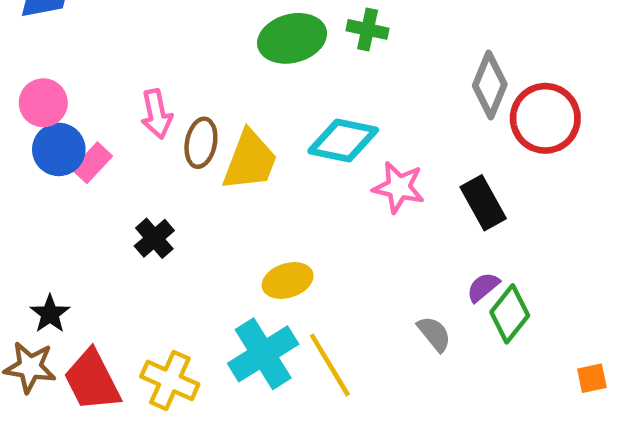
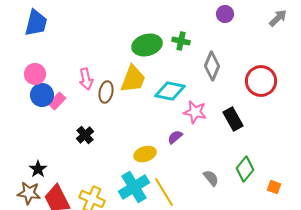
gray diamond: (490, 85) -> (212, 66), moved
yellow trapezoid: (250, 161) -> (133, 79), moved
purple semicircle: (483, 287) -> (175, 137), moved
orange square: (592, 378) -> (274, 187), moved, turned 32

